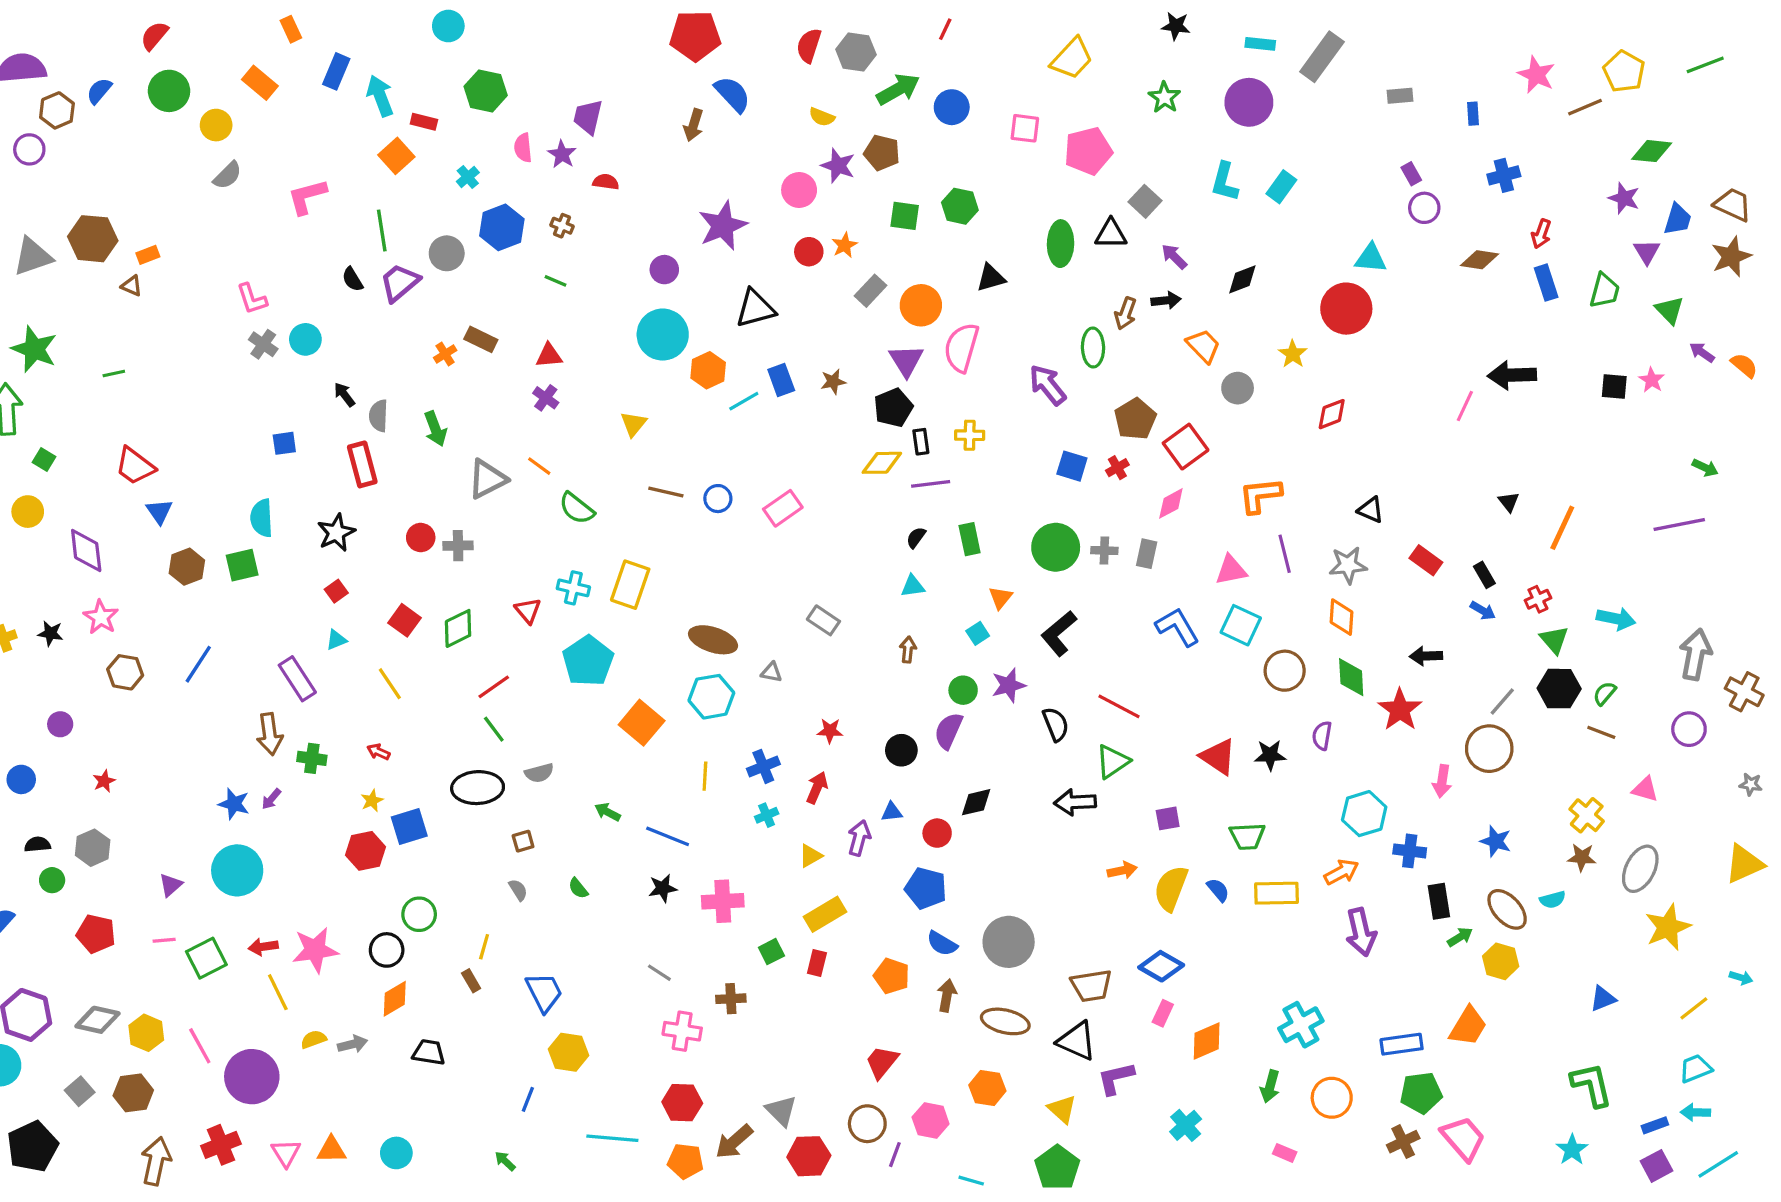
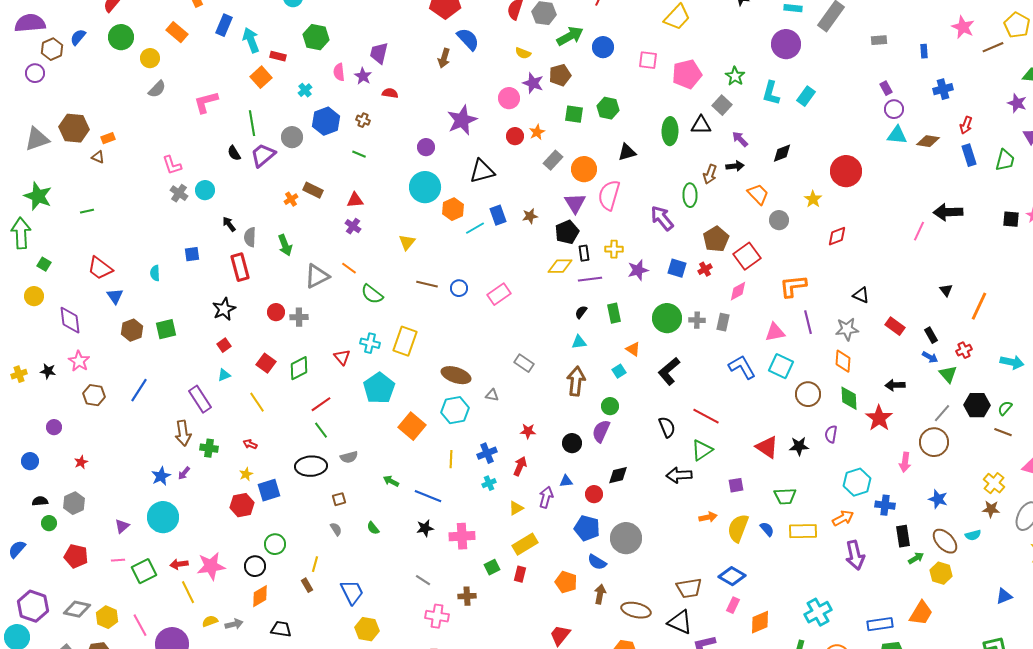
green star: (1164, 97) -> (735, 76), moved
brown pentagon: (882, 153) -> (560, 75), turned -30
cyan triangle: (1371, 258) -> (897, 135), moved
cyan semicircle: (262, 518) -> (155, 273), moved, size x0.7
orange triangle: (1000, 598) -> (633, 349), turned -35
green triangle: (1554, 640) -> (948, 374), moved
brown arrow: (908, 650) -> (576, 381), size x1.8
purple star: (1009, 685) -> (638, 270), moved
blue star: (234, 804) -> (161, 476), turned 30
gray circle: (1009, 942) -> (626, 538), moved

